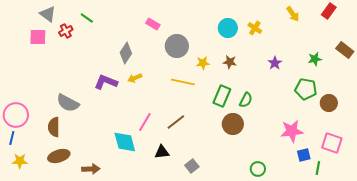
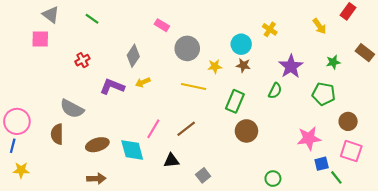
yellow arrow: (293, 14) -> (319, 26), moved
cyan circle: (228, 28) -> (241, 44), moved
red cross: (66, 31) -> (83, 60), moved
purple star: (275, 63) -> (291, 66), size x1.6
green semicircle: (246, 100) -> (275, 91), moved
brown circle: (329, 103) -> (348, 121), moved
brown ellipse: (59, 156) -> (97, 145), moved
green line: (318, 168) -> (336, 177), turned -48

